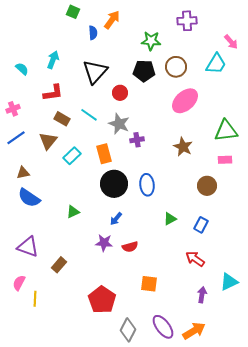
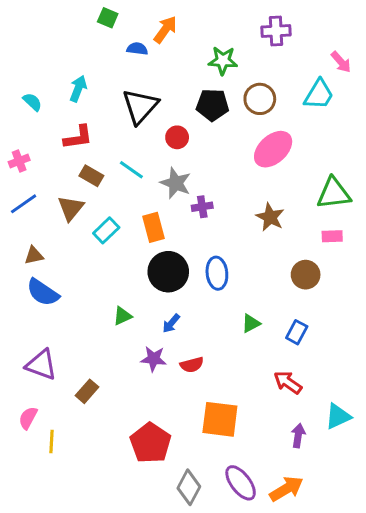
blue semicircle: (93, 33) -> (137, 49), turned -80
green triangle: (73, 212) -> (122, 316), moved
orange square: (149, 284) -> (220, 419), size x1.5

